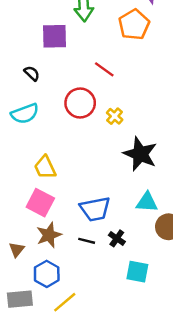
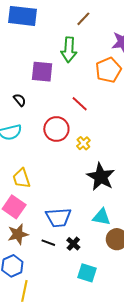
yellow line: (65, 302) -> (24, 291), turned -45

